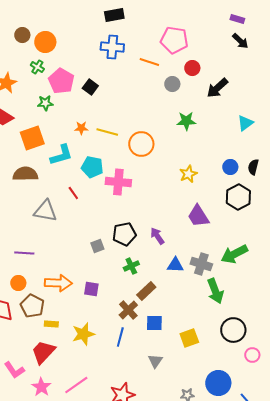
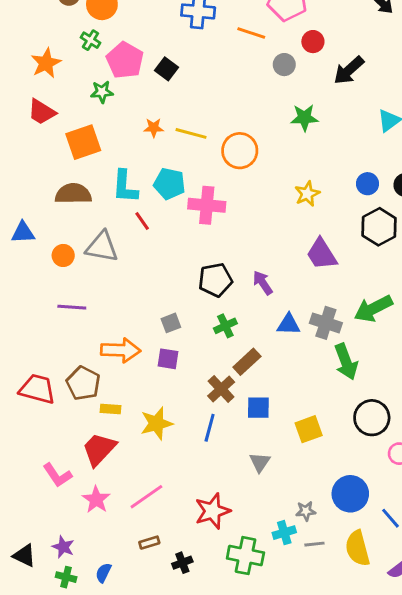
cyan L-shape: (61, 155) -> (125, 187), moved, turned 110
gray square: (97, 246) -> (171, 323), moved
orange circle: (18, 283) -> (63, 255), moved

